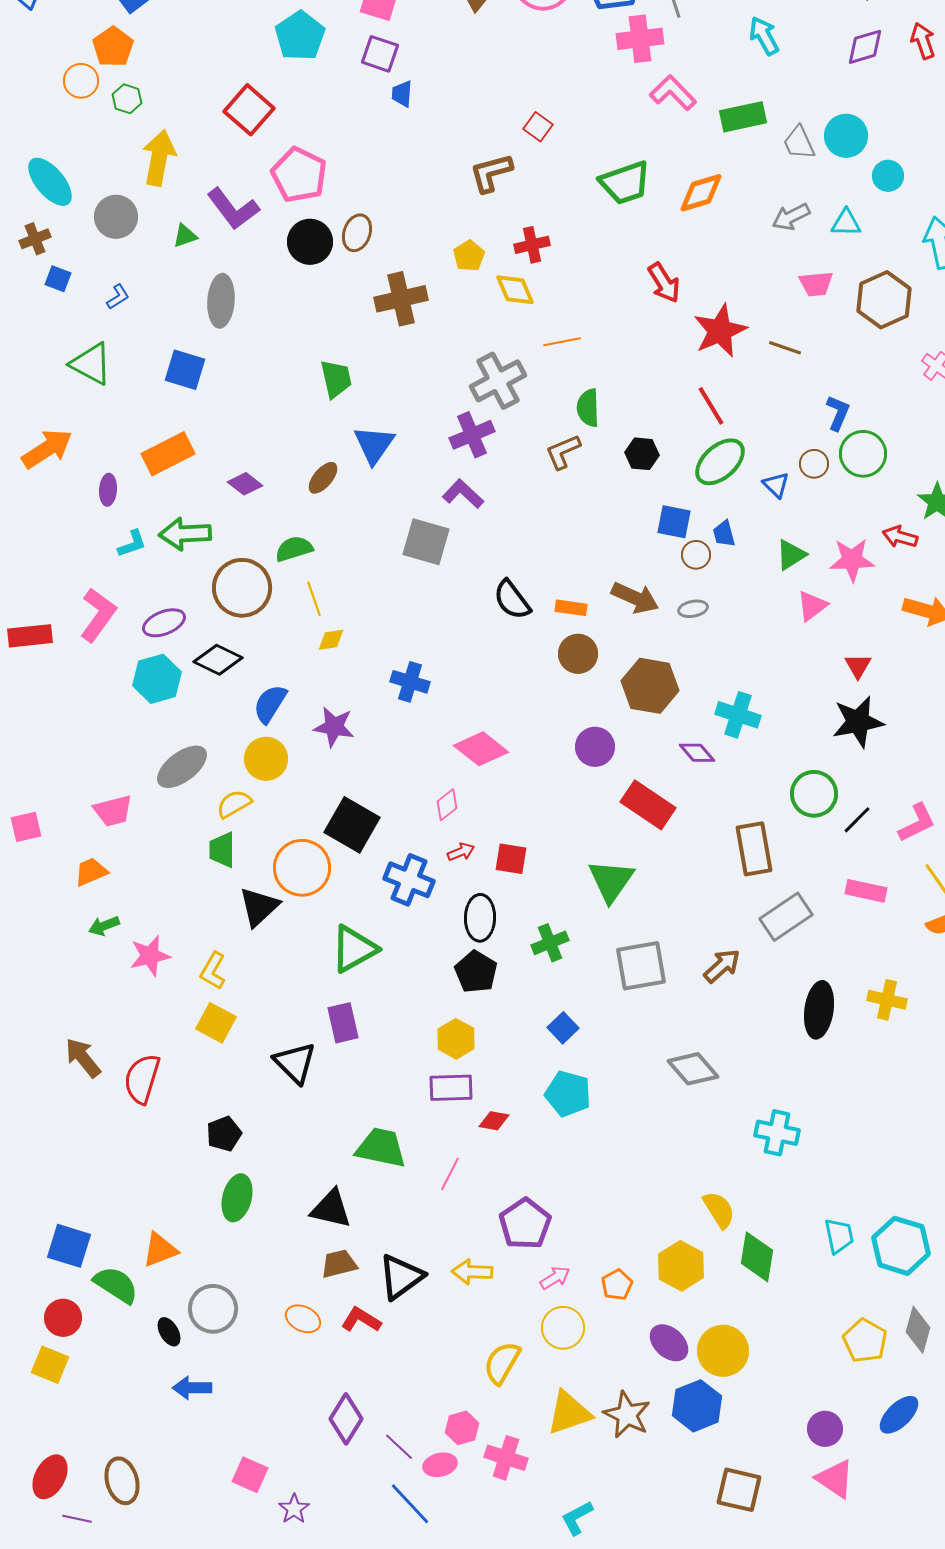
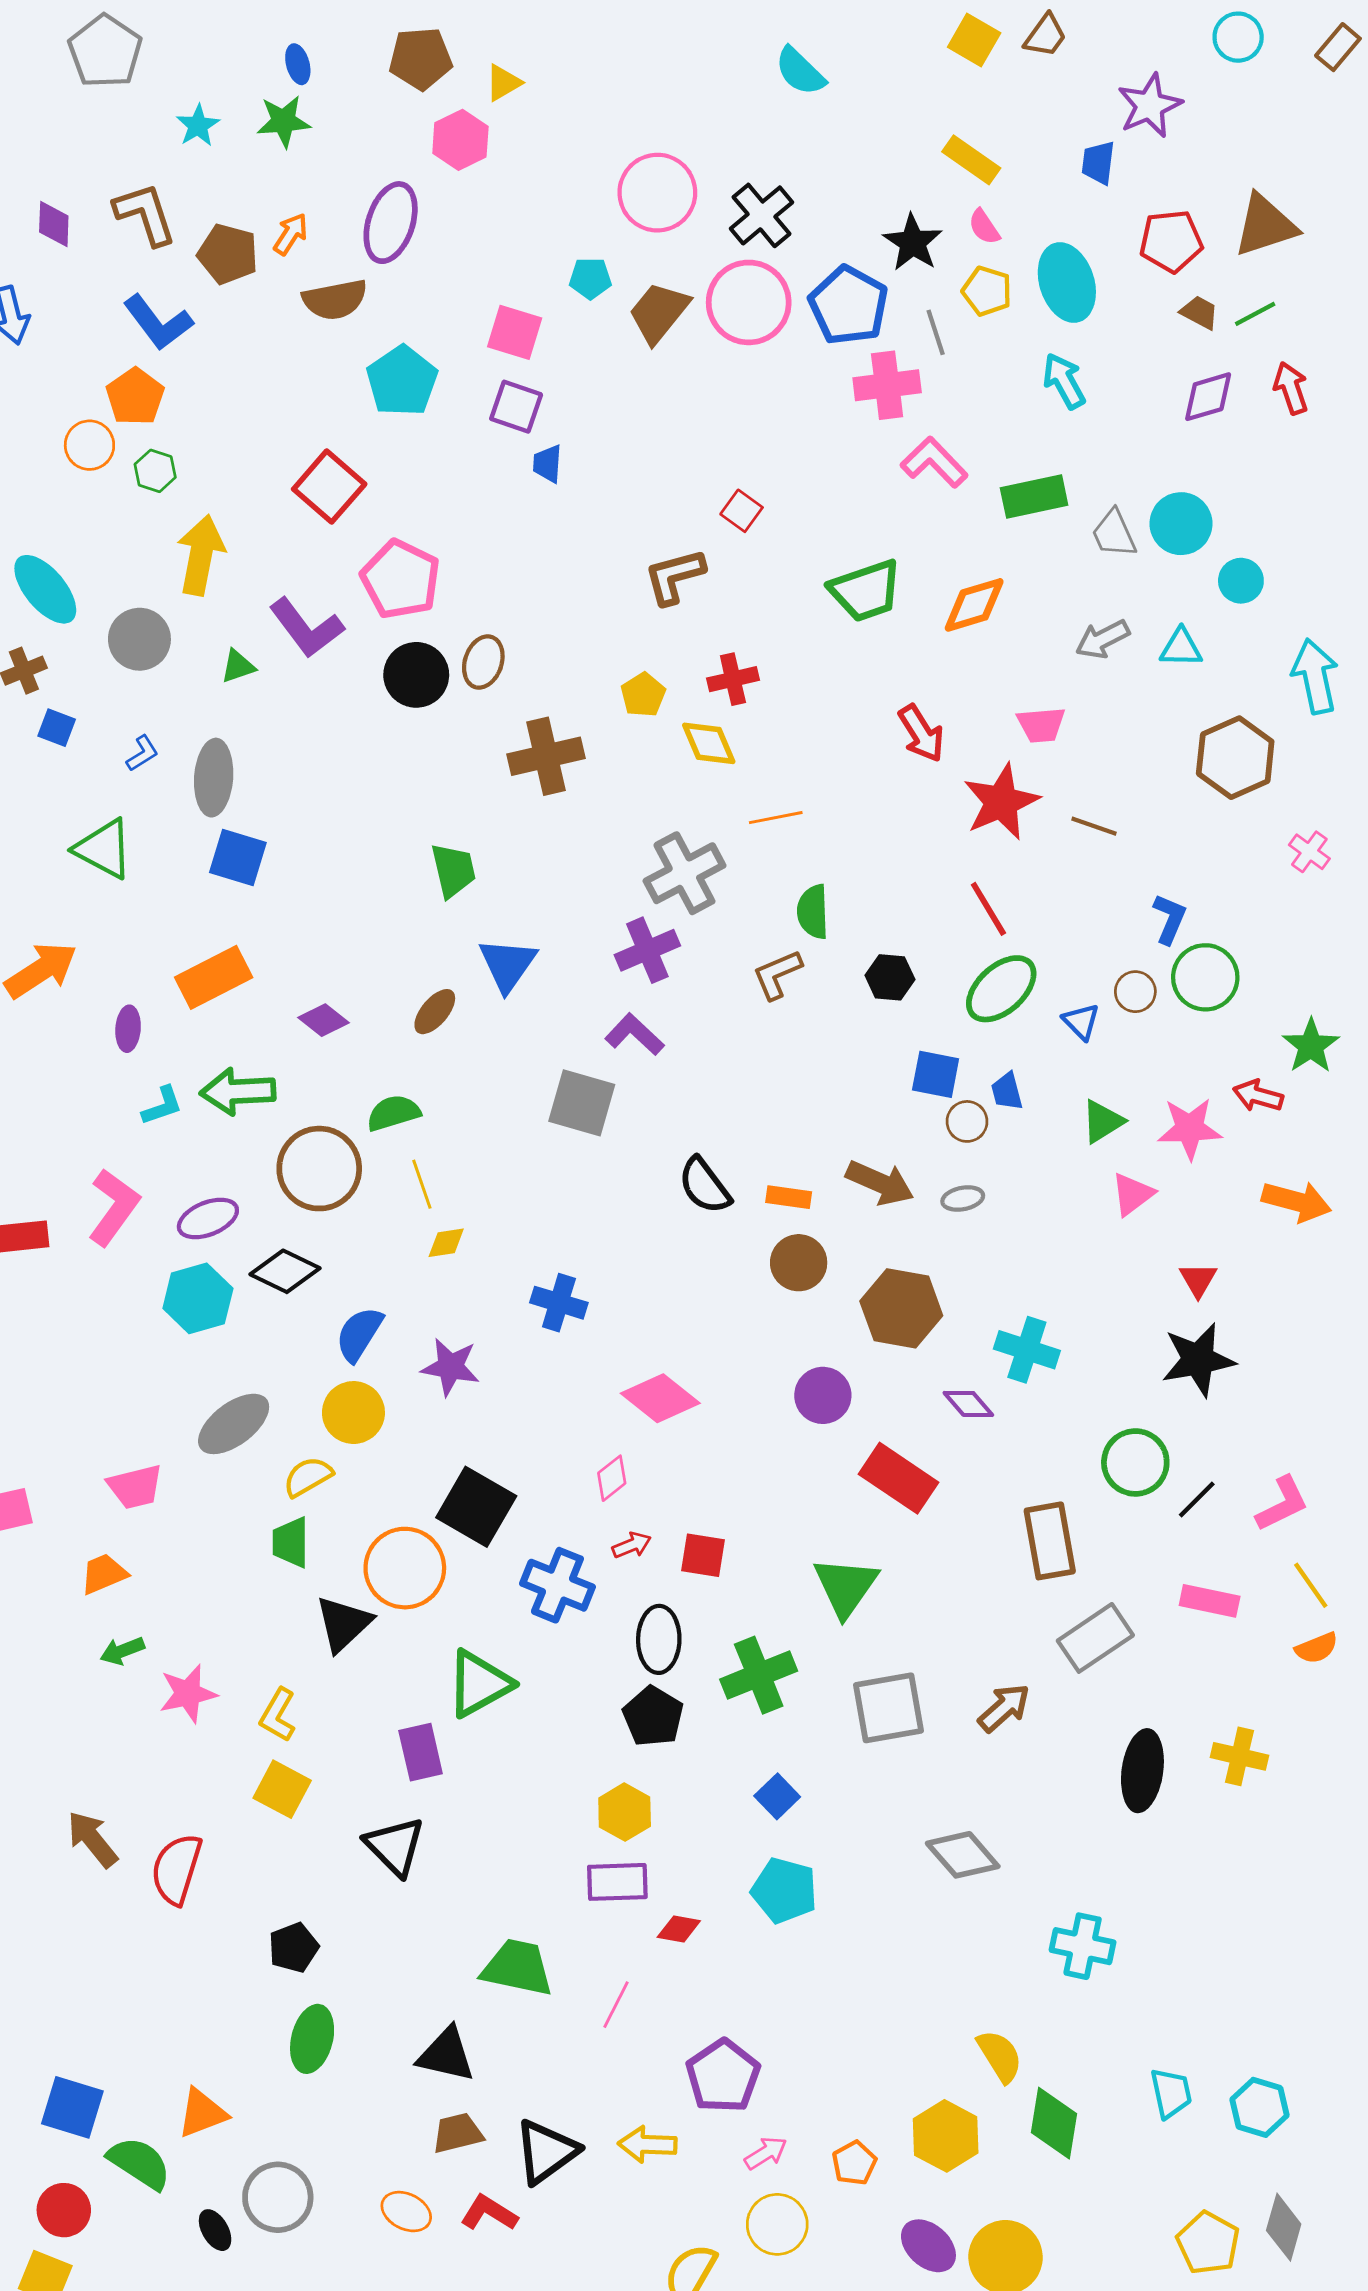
pink trapezoid: (816, 284) -> (1041, 725), moved
gray ellipse: (221, 301) -> (214, 778), moved
green cross: (550, 943) -> (759, 1675), size x1.4
purple rectangle: (343, 1023) -> (421, 1752), moved
cyan hexagon: (901, 1246) -> (1259, 2107), size x0.7

